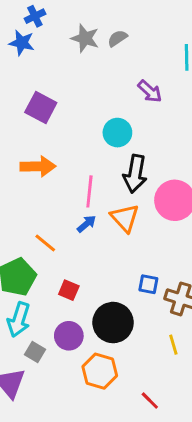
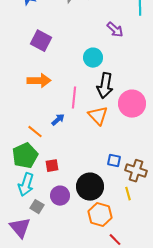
blue arrow: (87, 224) -> (58, 120), moved
orange line: (45, 243) -> (35, 132), moved
red square: (69, 290) -> (52, 166), moved, turned -32
yellow line: (173, 345) -> (128, 194), moved
orange hexagon: (100, 371) -> (100, 215), moved

